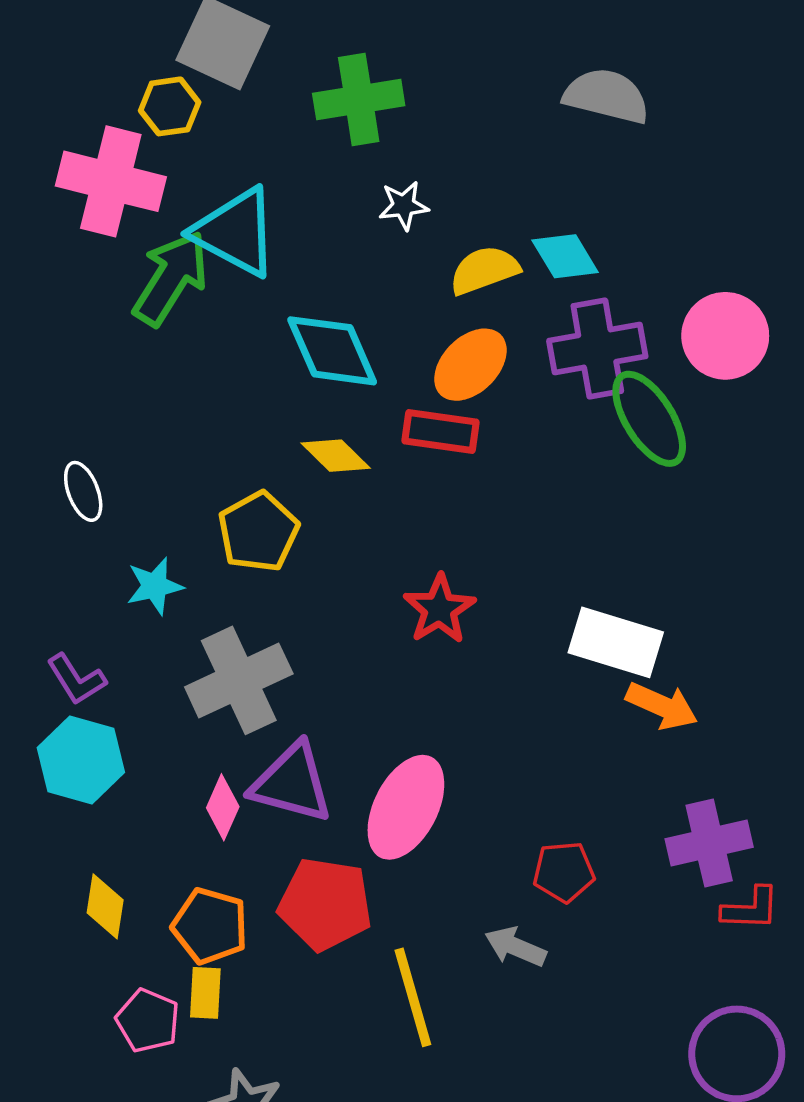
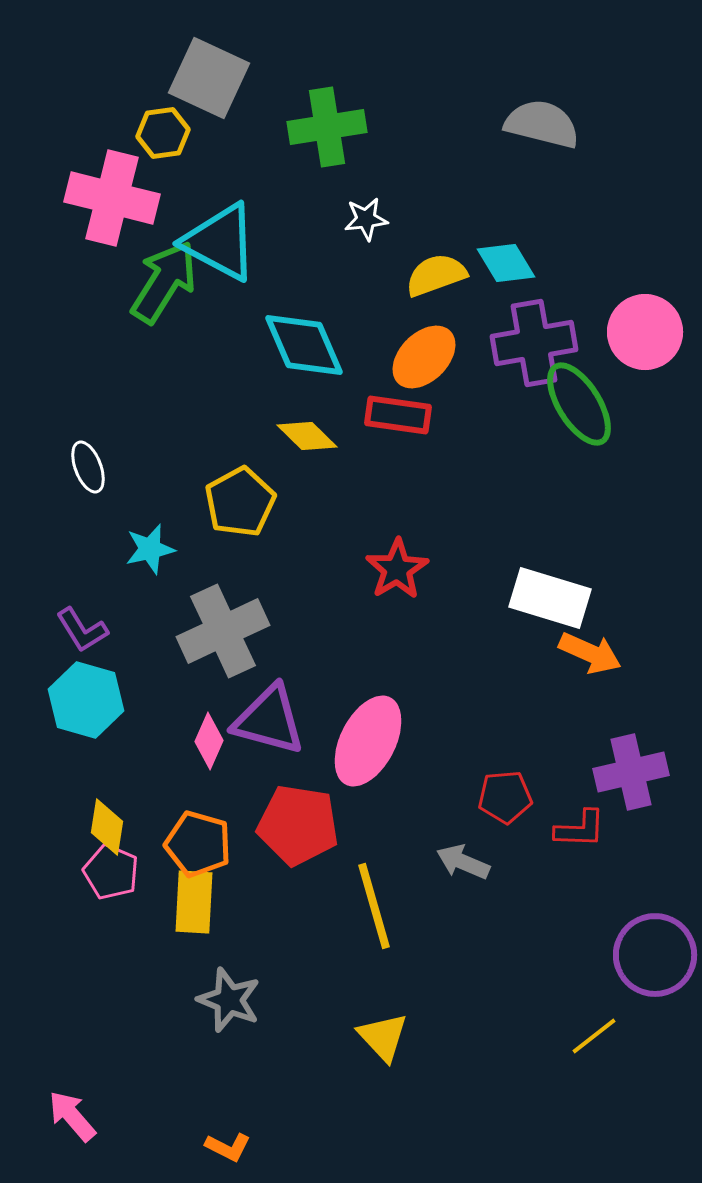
red L-shape: (751, 909) -> (580, 829), moved
yellow rectangle: (205, 993) -> (194, 902), size x1.4
pink pentagon: (148, 1021) -> (111, 872), moved

